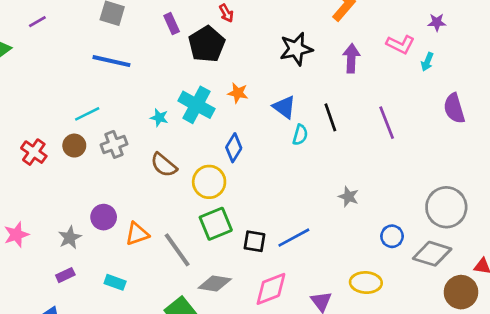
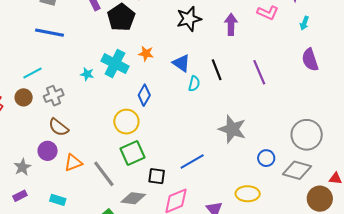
cyan arrow: (427, 62) -> (304, 23), moved
brown semicircle: (164, 165) -> (59, 127), moved
gray star: (348, 197) -> (232, 129), size x1.8
black square: (255, 241) -> (157, 176), moved

